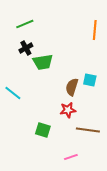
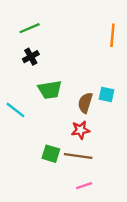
green trapezoid: (43, 62) -> (50, 90), moved
brown line: (88, 130) -> (78, 156), moved

